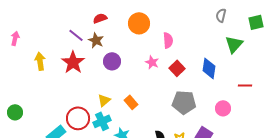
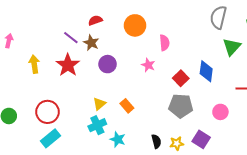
gray semicircle: (221, 15) -> (218, 17), size x1.6
red square: (177, 68) -> (181, 78), moved
red circle: (78, 118) -> (47, 112), moved

